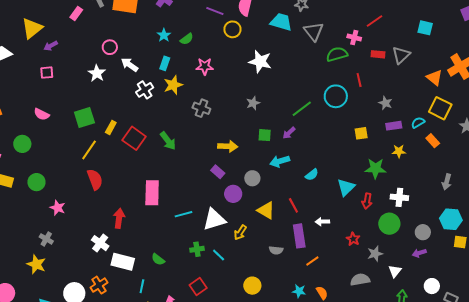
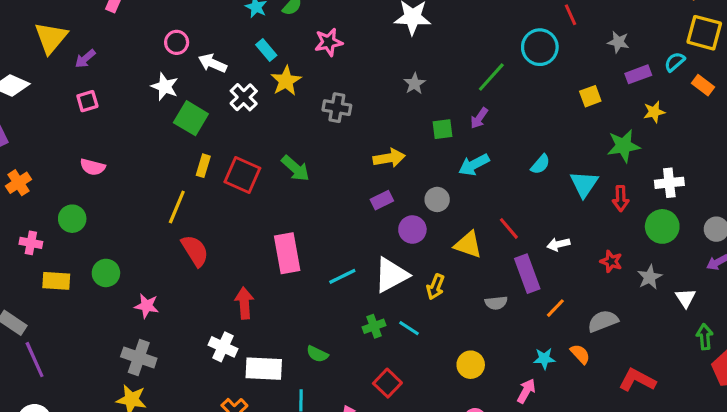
cyan rectangle: (165, 63) -> (266, 50), turned -48
green square: (84, 117) -> (191, 118), moved, turned -30
purple rectangle: (218, 172) -> (382, 200), turned -56
cyan semicircle: (312, 175) -> (540, 164), moved
gray cross: (46, 239) -> (139, 358), size x1.5
gray semicircle: (360, 280) -> (603, 321), moved

